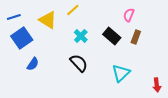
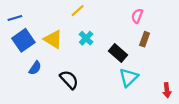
yellow triangle: (48, 20) -> (53, 39), moved
black rectangle: (112, 36) -> (118, 53), moved
black semicircle: (79, 63) -> (69, 80), moved

